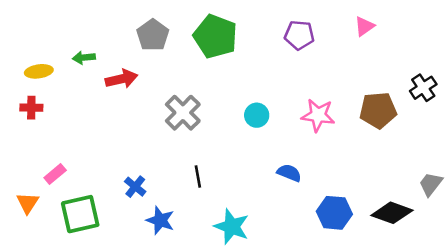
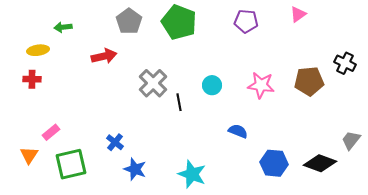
green arrow: (84, 58) -> (63, 27), moved
black cross: (423, 88) -> (345, 63), turned -30
black line: (198, 177) -> (179, 102), moved

